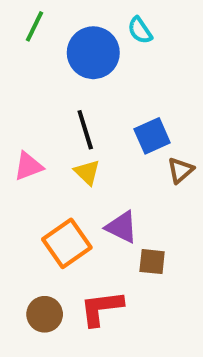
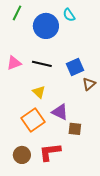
black line: (85, 130) -> (42, 64), turned -60
pink triangle: (28, 166) -> (14, 63), moved
yellow triangle: (87, 172) -> (39, 92), moved

